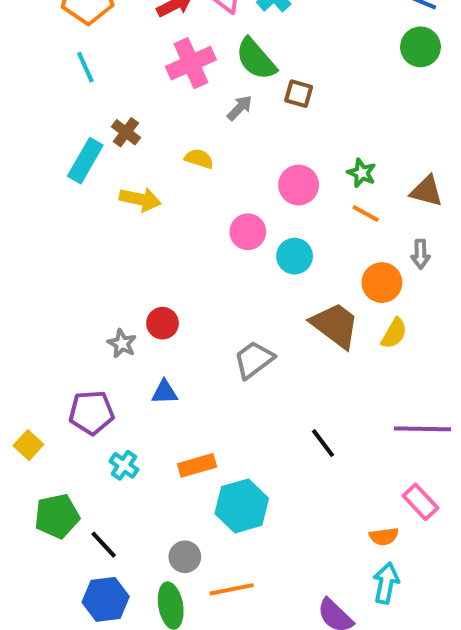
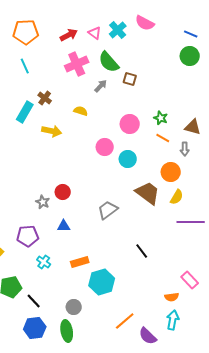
gray arrow: (420, 254) -> (185, 149), moved
purple line: (423, 429) -> (191, 222), moved
orange line: (232, 589) -> (125, 321), moved, turned -30

